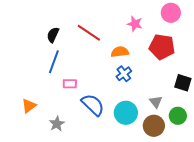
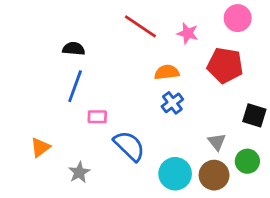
red line: (89, 33) -> (140, 26), moved
black semicircle: (53, 35) -> (74, 49), turned 70
cyan circle: (126, 113) -> (175, 174), moved

